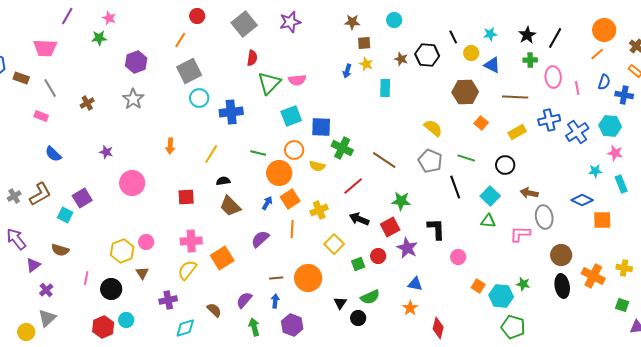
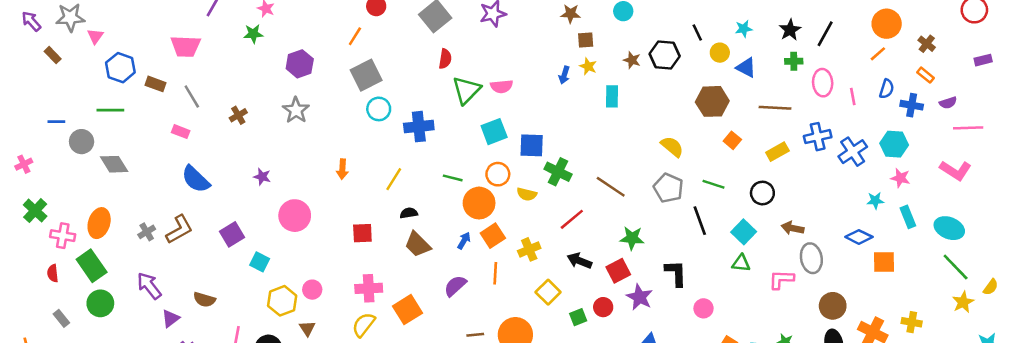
blue semicircle: (53, 154) -> (196, 179), size x1.4
cyan square: (65, 215) -> (260, 262), moved

